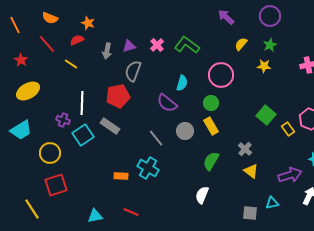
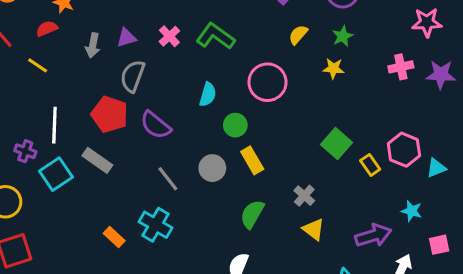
red pentagon: (118, 96) -> (110, 114), turned 30
purple semicircle: (167, 103) -> (156, 125), moved
green circle: (211, 103) -> (235, 125), moved
orange rectangle: (121, 176) -> (114, 237), turned 40

